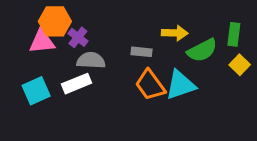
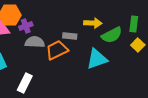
purple cross: (78, 37) -> (26, 26), turned 32
white rectangle: (77, 84) -> (25, 83), moved, turned -42
orange trapezoid: (150, 85) -> (57, 50), moved, turned 100

